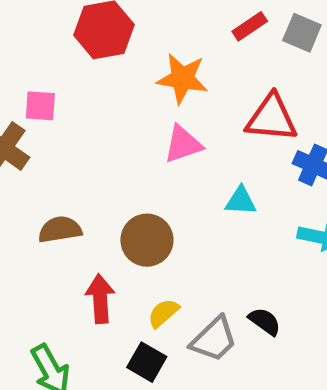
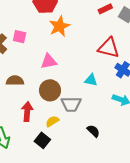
orange star: (182, 78) -> (59, 26), moved, turned 30
pink square: (40, 106) -> (20, 37), moved
pink triangle: (183, 144) -> (49, 61), moved
gray trapezoid: (214, 339) -> (71, 104), moved, turned 35

